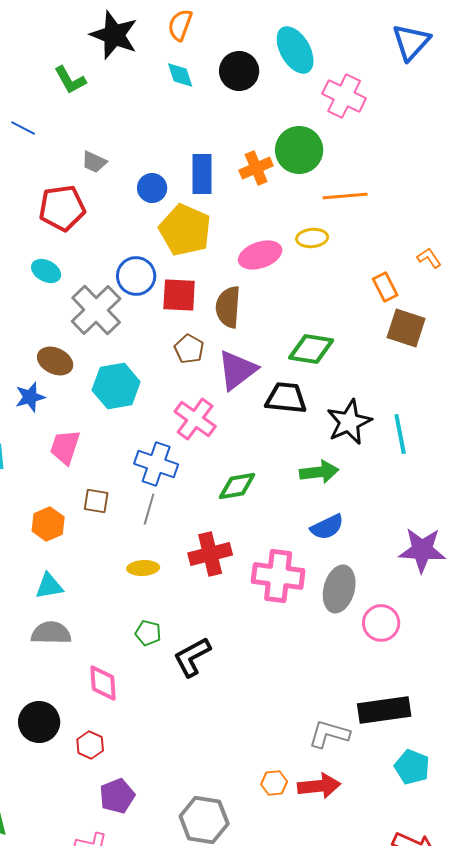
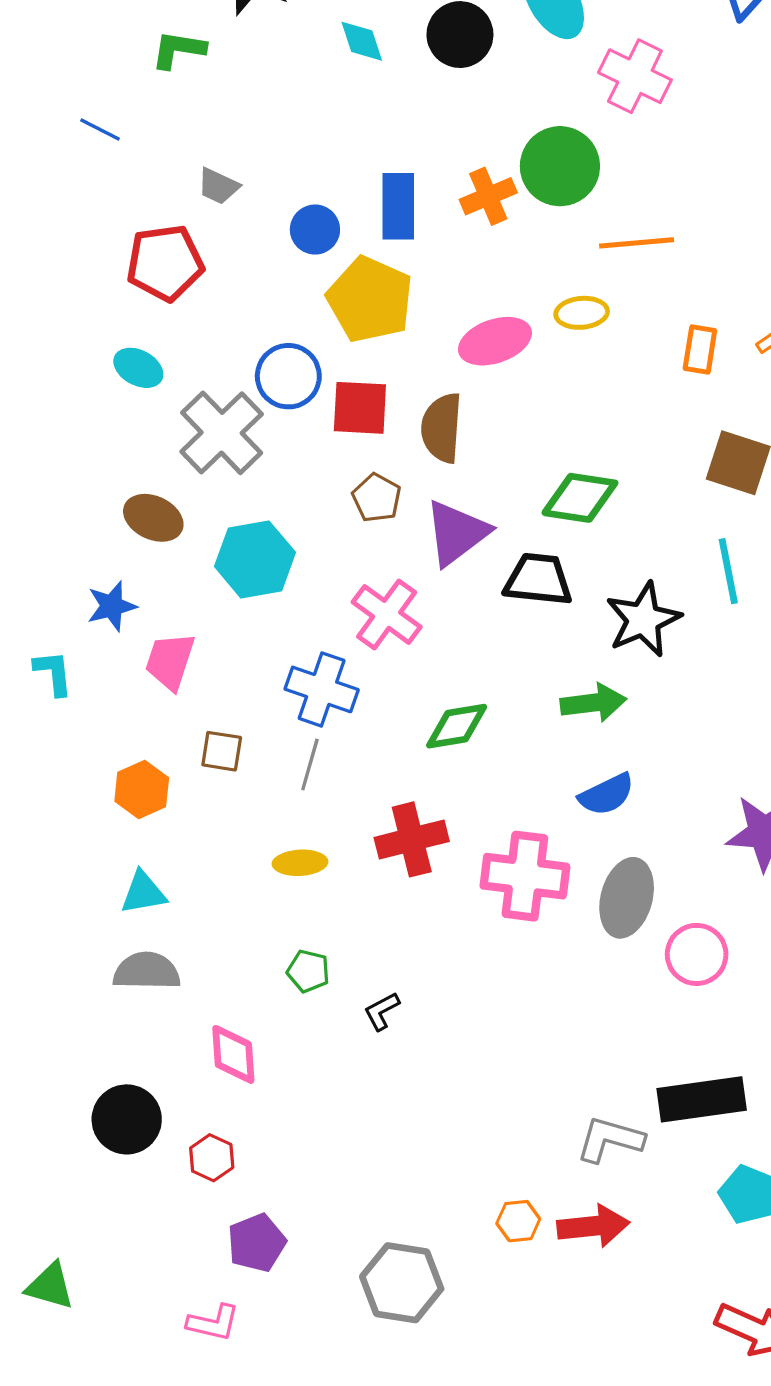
green L-shape: (70, 80) -> (178, 50), turned 128
orange rectangle: (385, 287) -> (700, 350), moved, turned 36
blue star: (30, 397) -> (112, 606), moved
cyan line: (400, 434) -> (728, 571), moved
black L-shape: (192, 657) -> (382, 1011), size x0.6

